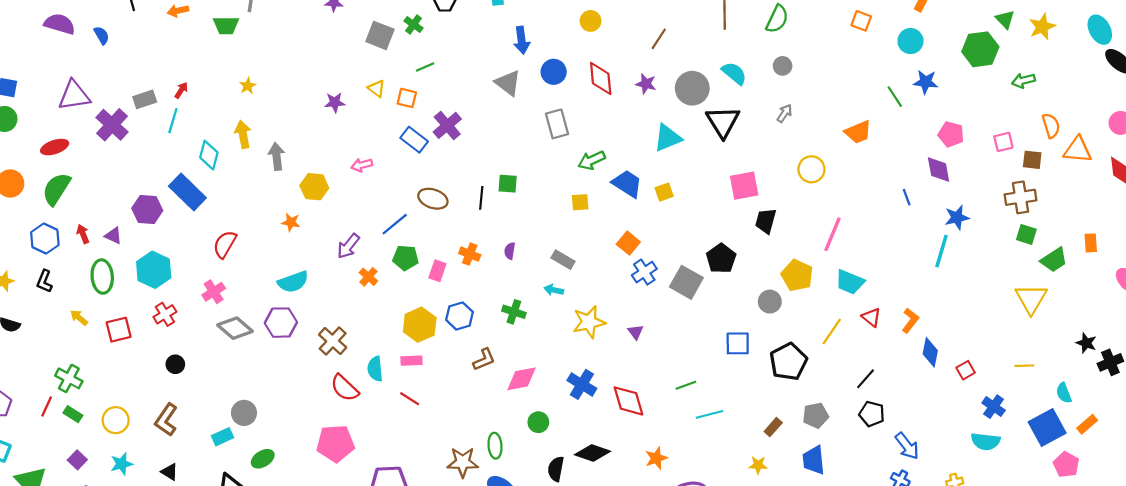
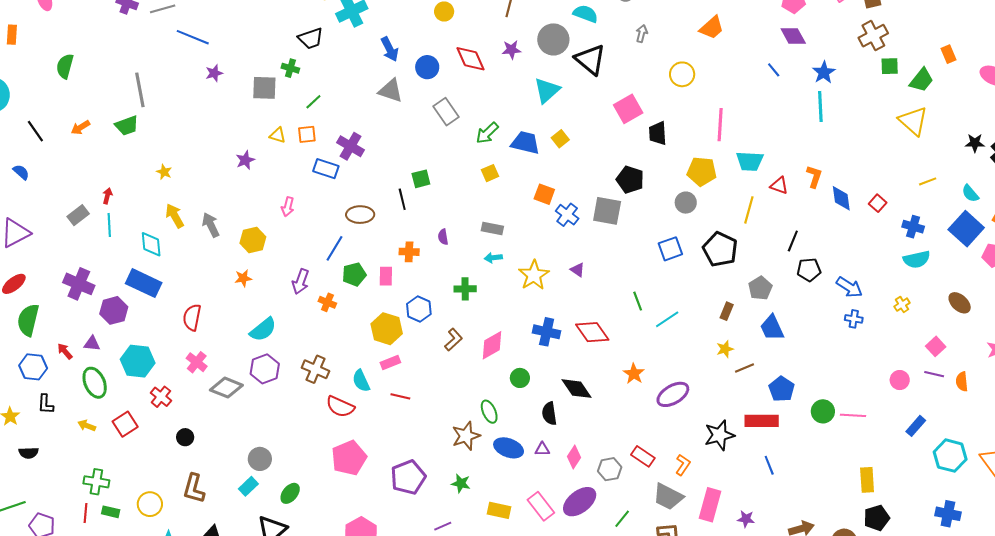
purple cross: (112, 125) -> (79, 284), moved
pink arrow: (362, 165) -> (288, 207), turned -42
green line: (686, 385) -> (638, 301), turned -72
black diamond: (592, 453) -> (577, 389), turned 56

